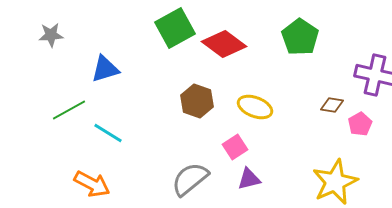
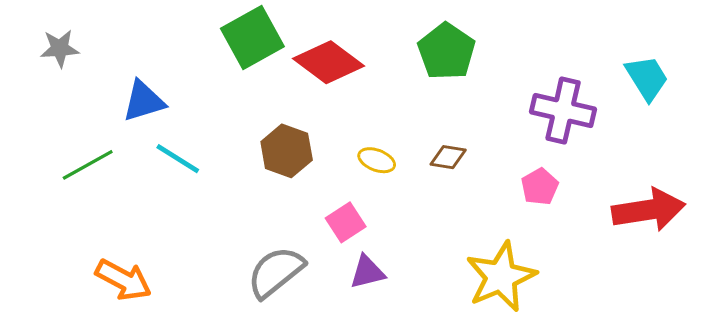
brown diamond: (332, 105) -> (448, 157), moved
yellow ellipse: (255, 107) -> (377, 160), size x0.7
cyan line: (108, 133) -> (178, 159), moved

